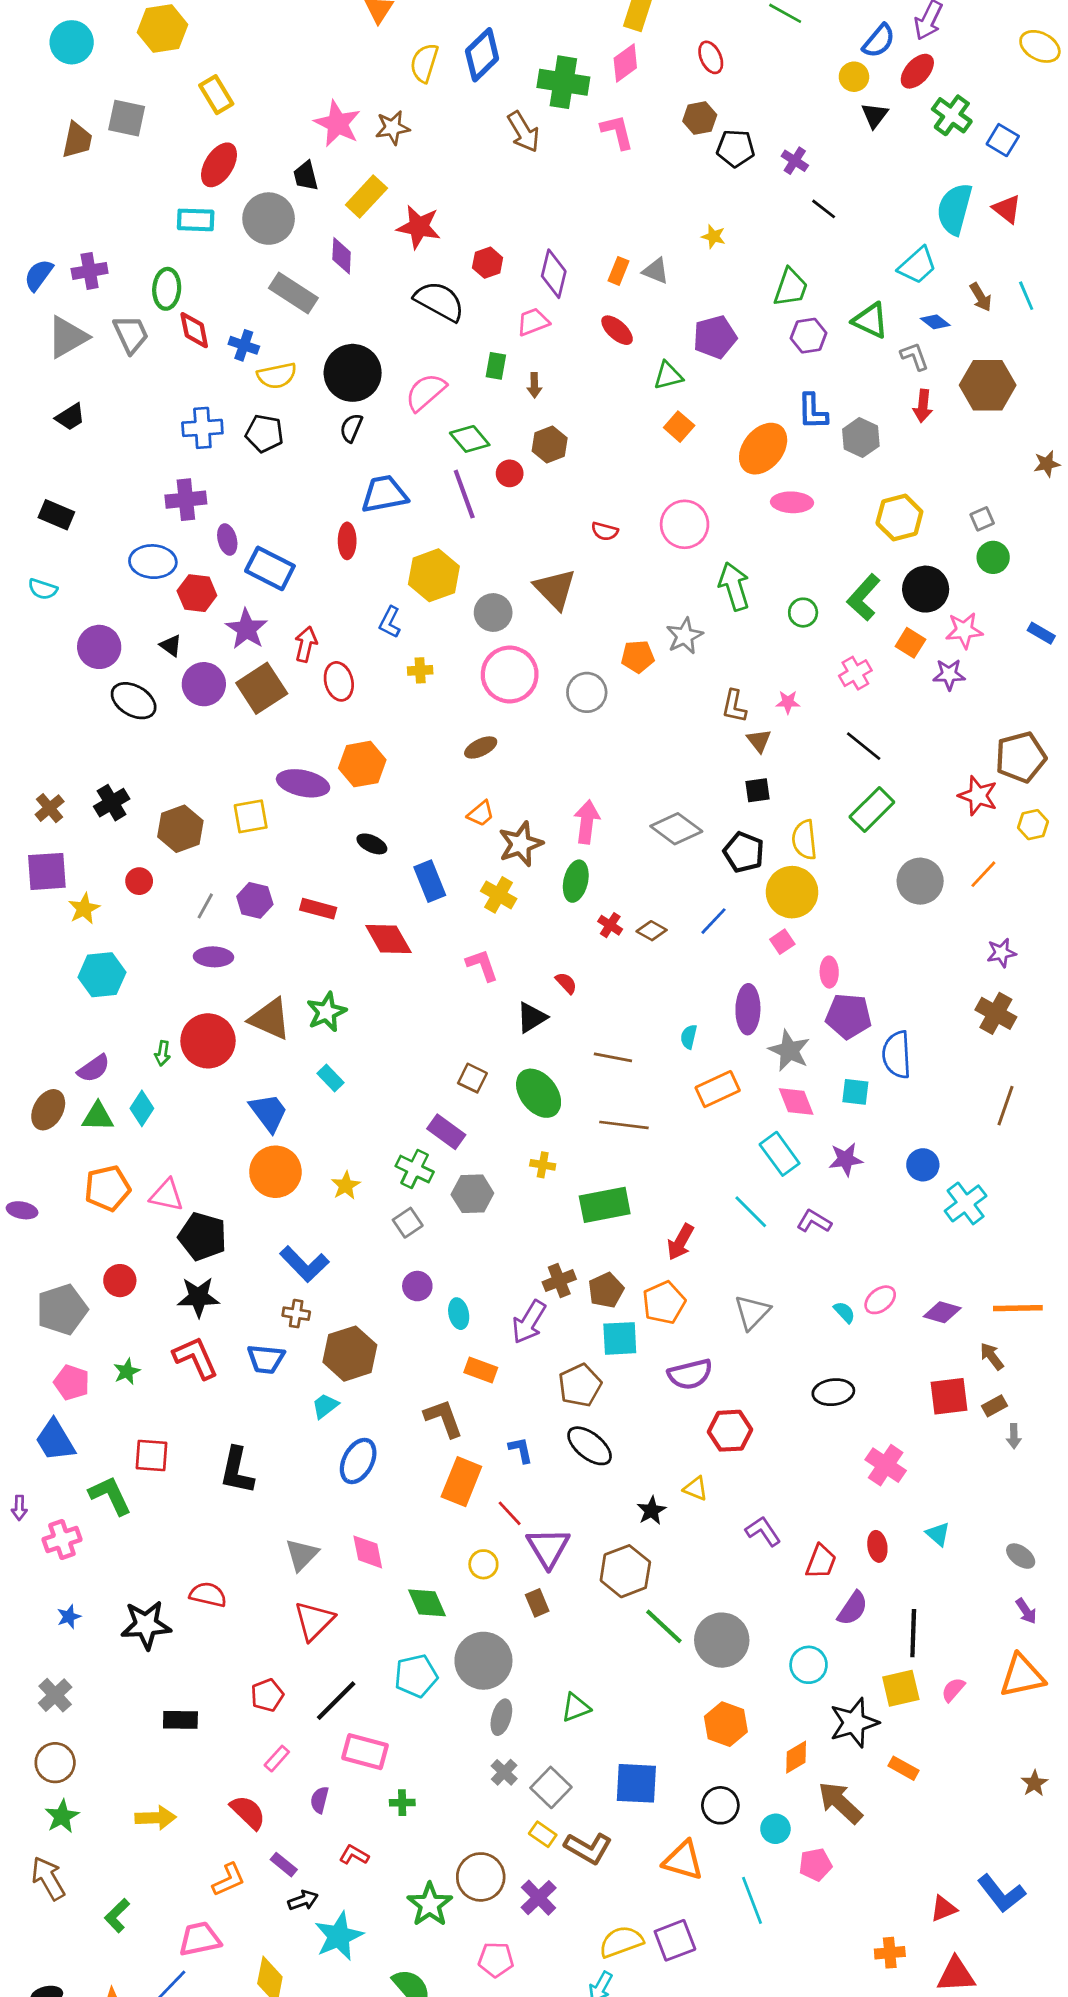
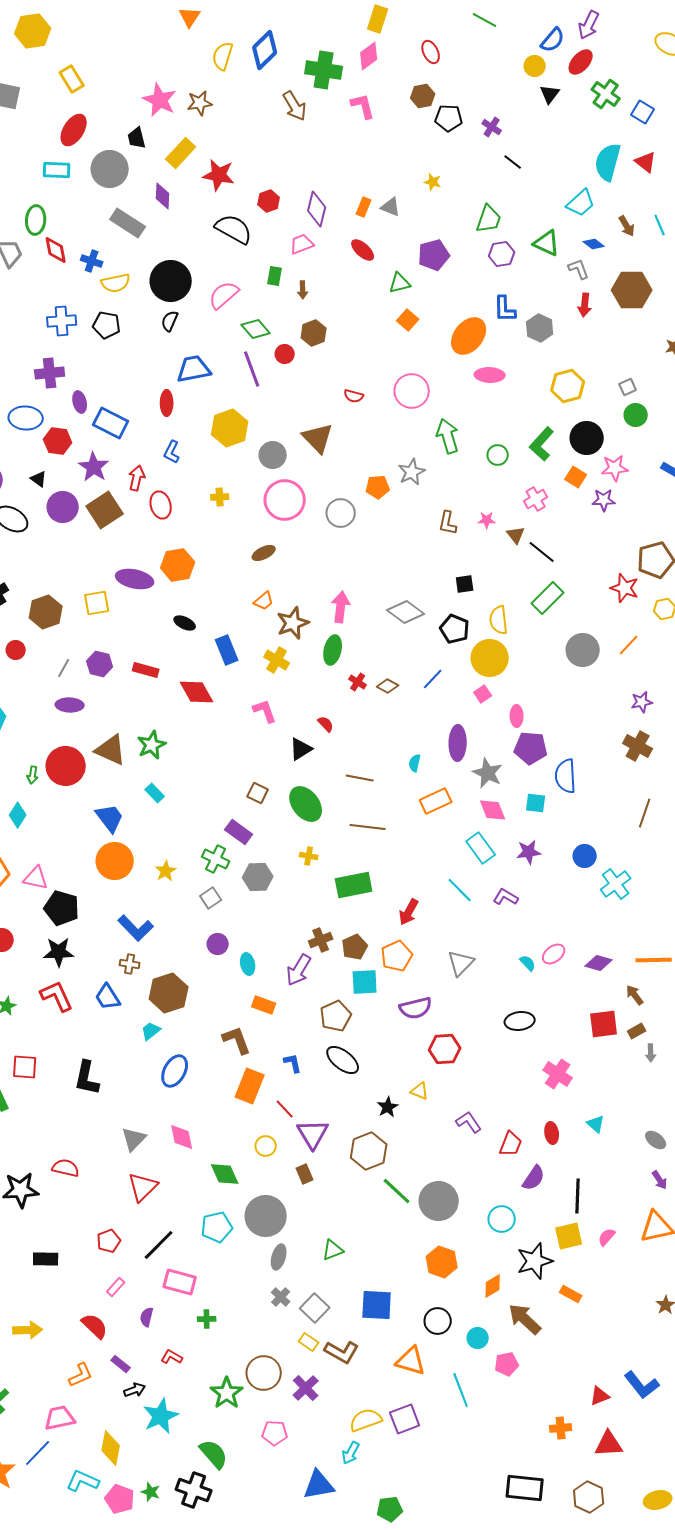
blue L-shape: (390, 622) -> (172, 452), moved
brown triangle: (759, 741) -> (516, 535), moved
blue trapezoid: (266, 1359) -> (108, 997), turned 52

